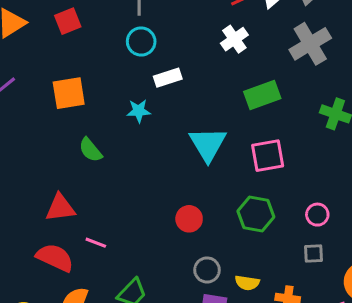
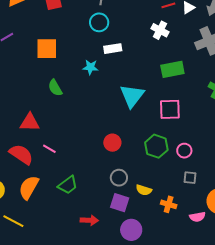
white cross: (234, 39) -> (160, 30), turned -36
pink circle: (317, 215) -> (184, 151), moved

